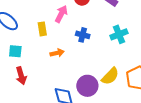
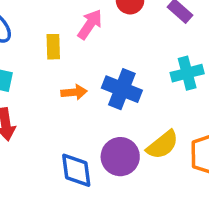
blue cross: (83, 35) -> (122, 89), moved, size x1.5

